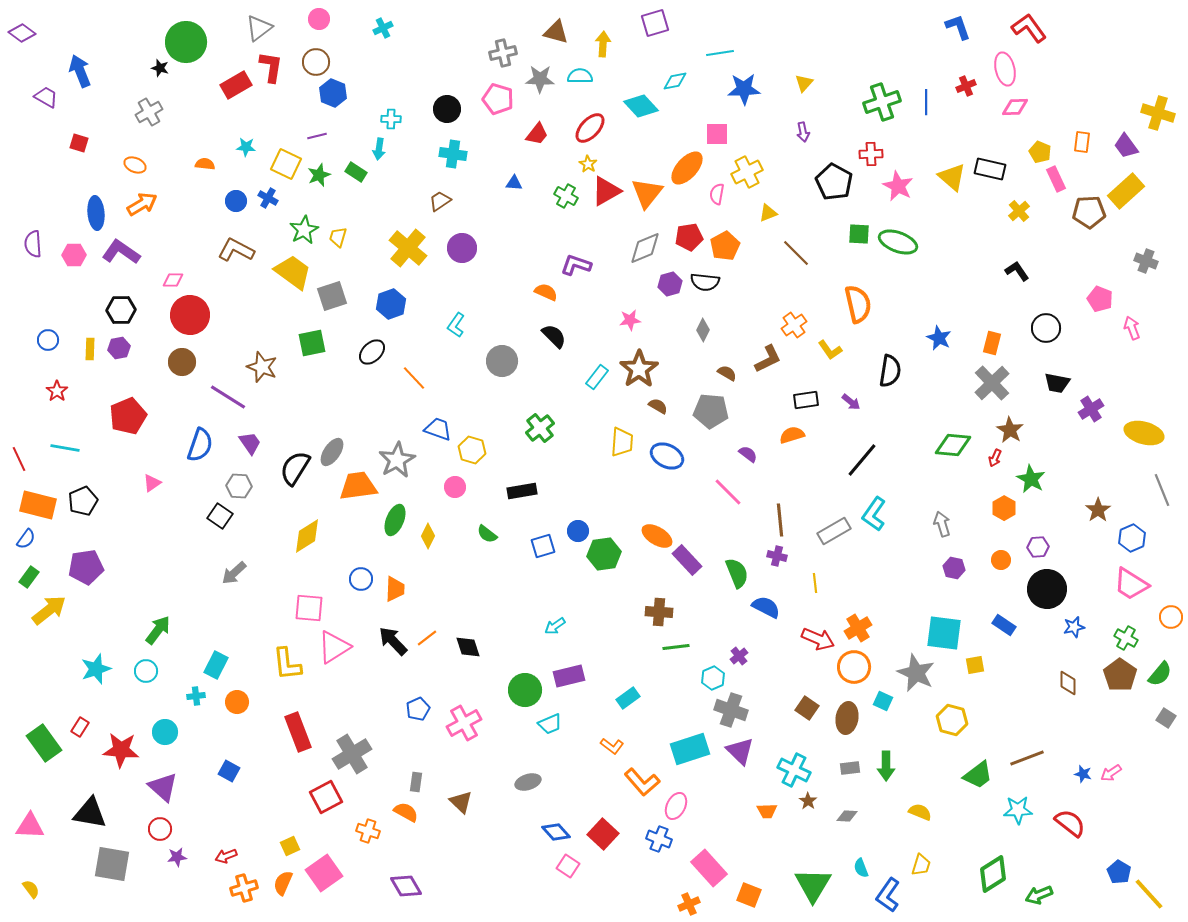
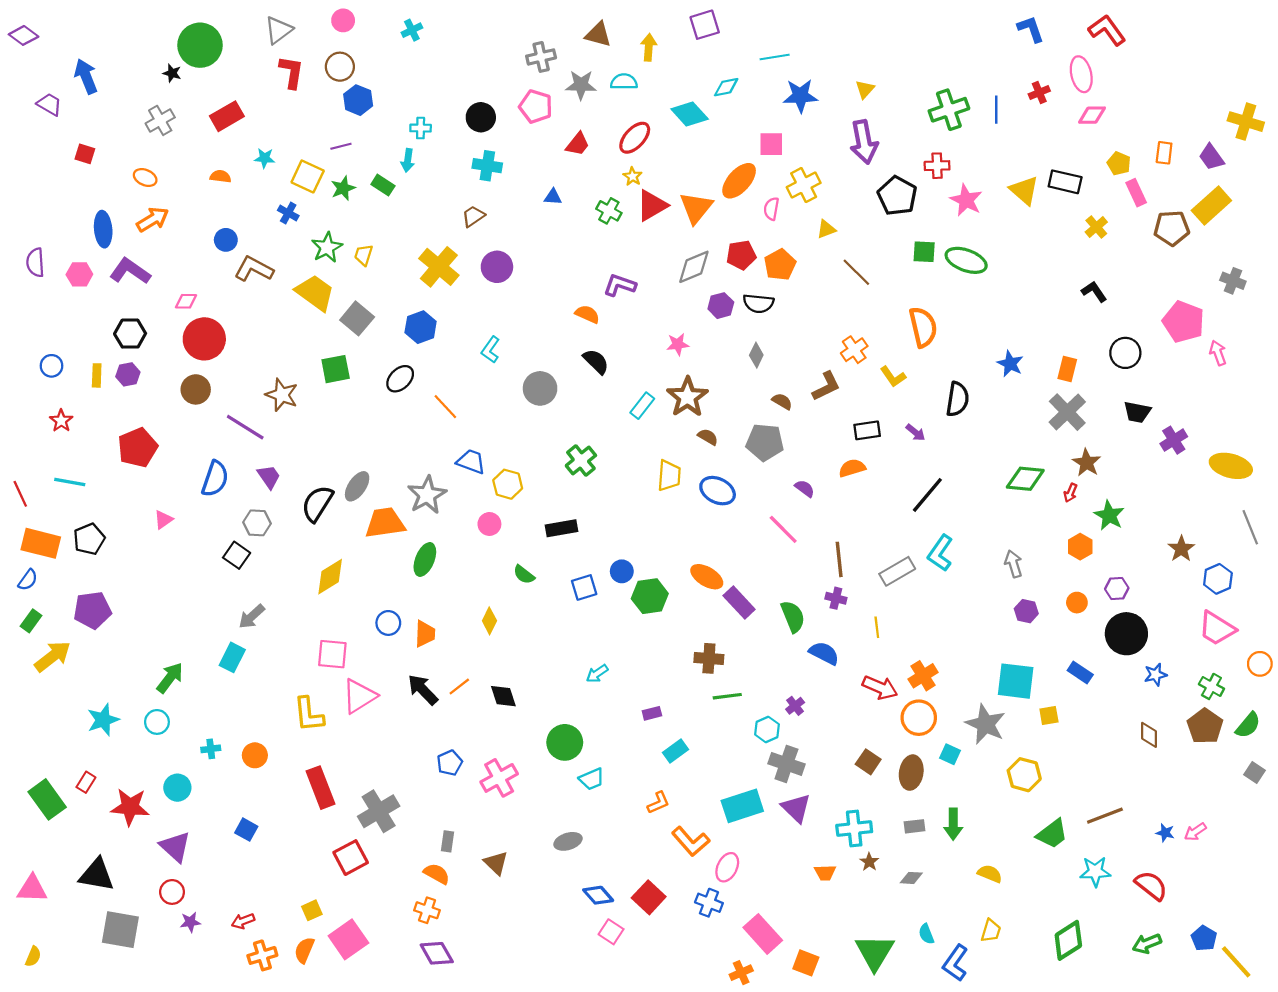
red rectangle: (236, 85) -> (227, 116), moved
purple arrow: (803, 132) -> (864, 142), size x2.0
blue circle: (236, 201) -> (226, 240), moved
gray square: (332, 296) -> (357, 318), turned -32
pink pentagon: (1100, 299) -> (1183, 322), size x1.5
yellow diamond: (428, 536) -> (489, 621), moved
cyan rectangle: (216, 665) -> (232, 657), moved
purple rectangle: (569, 676) -> (652, 713), moved, size x0.6
orange L-shape: (612, 746) -> (658, 803), turned -60
cyan cross: (794, 770) -> (854, 828), turned -32
orange cross: (368, 831) -> (427, 910), moved
yellow semicircle: (31, 889) -> (33, 957), turned 60
green arrow: (1039, 895) -> (1147, 944), moved

